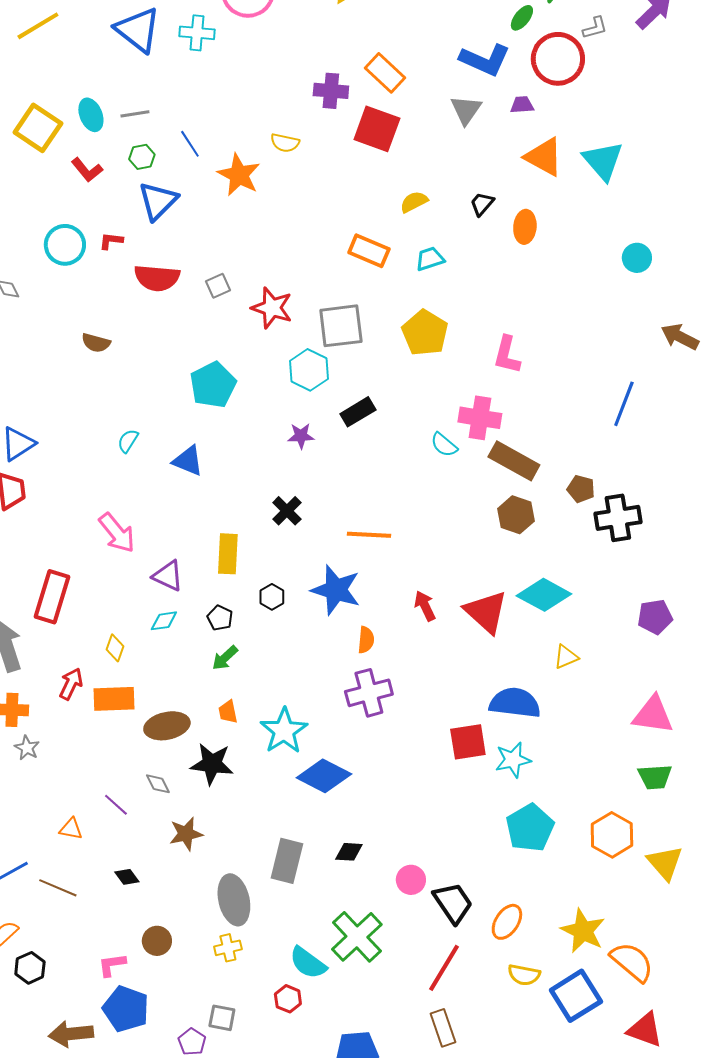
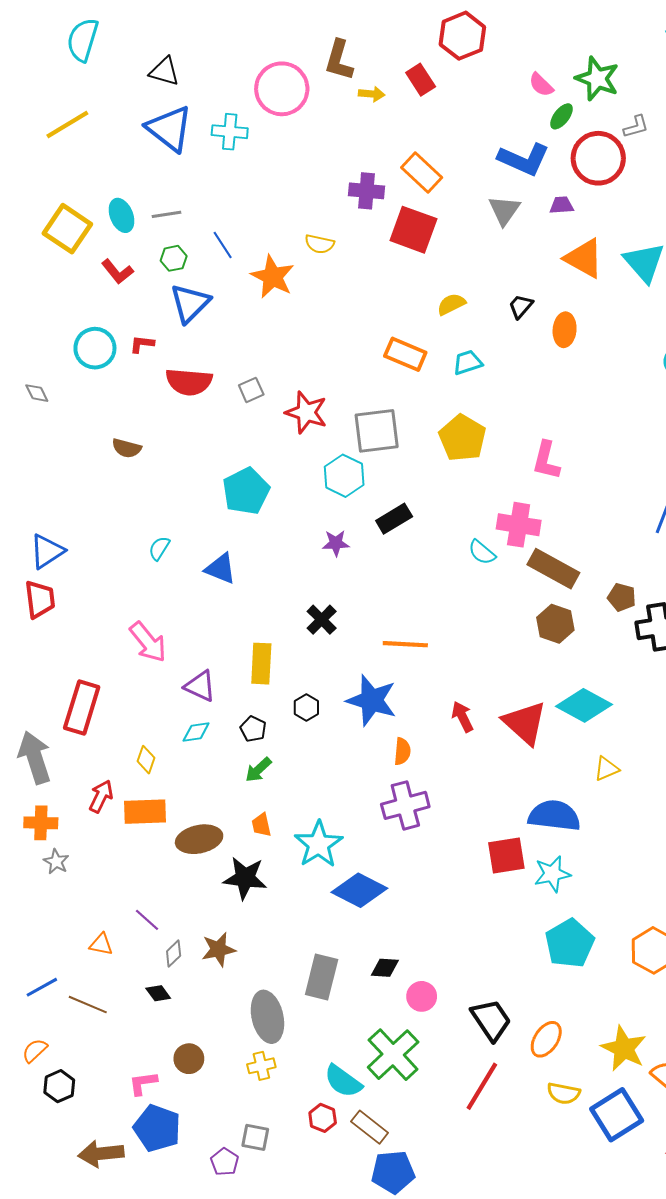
gray diamond: (158, 784) -> (174, 954), moved, turned 72
pink circle: (411, 880) -> (422, 996), moved
brown rectangle: (443, 1028) -> (370, 1127), moved, turned -33

